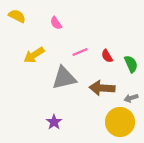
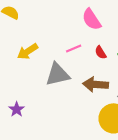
pink semicircle: (56, 23) -> (92, 19), moved, size x1.6
purple star: (54, 122) -> (17, 109), moved

